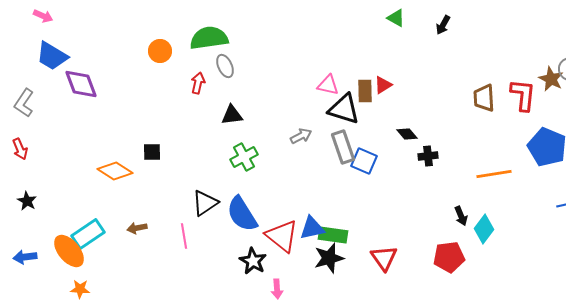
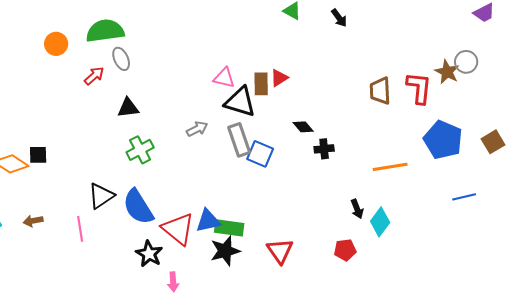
black arrow: (443, 25) -> (339, 18), turned -66
red arrow: (198, 83) -> (94, 76), turned 35
black square: (152, 152) -> (38, 155), moved
red pentagon: (449, 257) -> (345, 250), size x0.7

